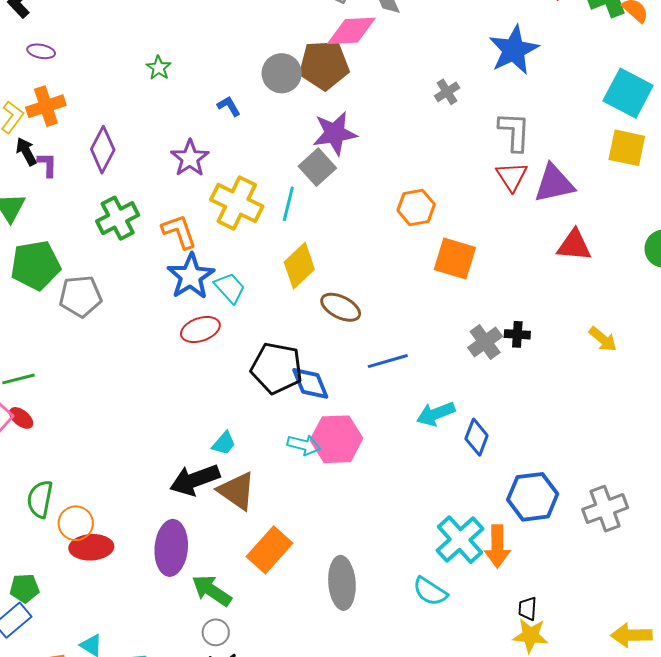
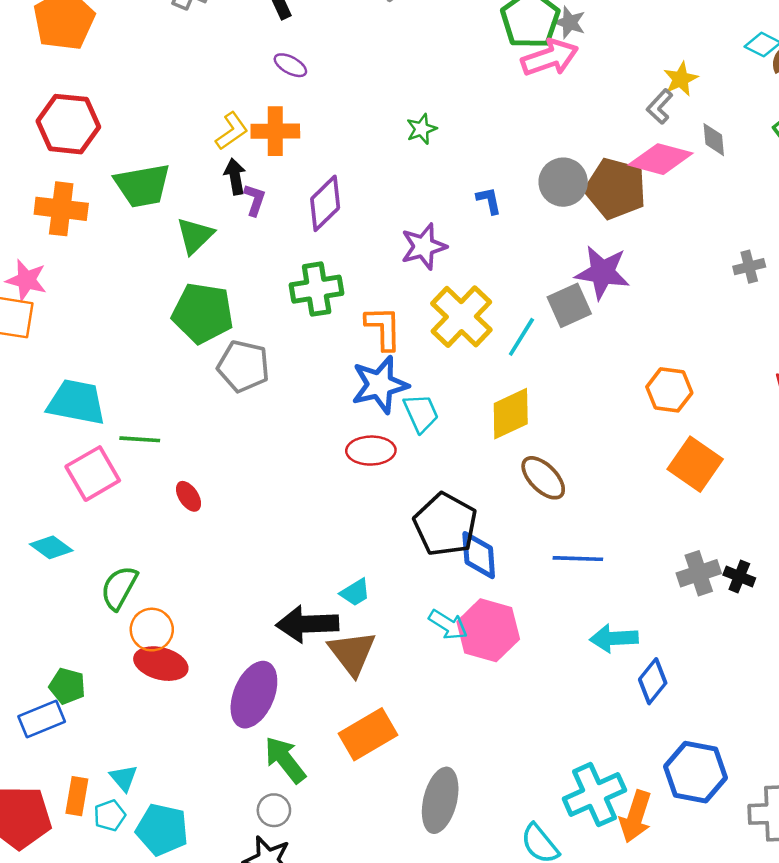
red ellipse: (21, 418) -> (189, 496), moved

